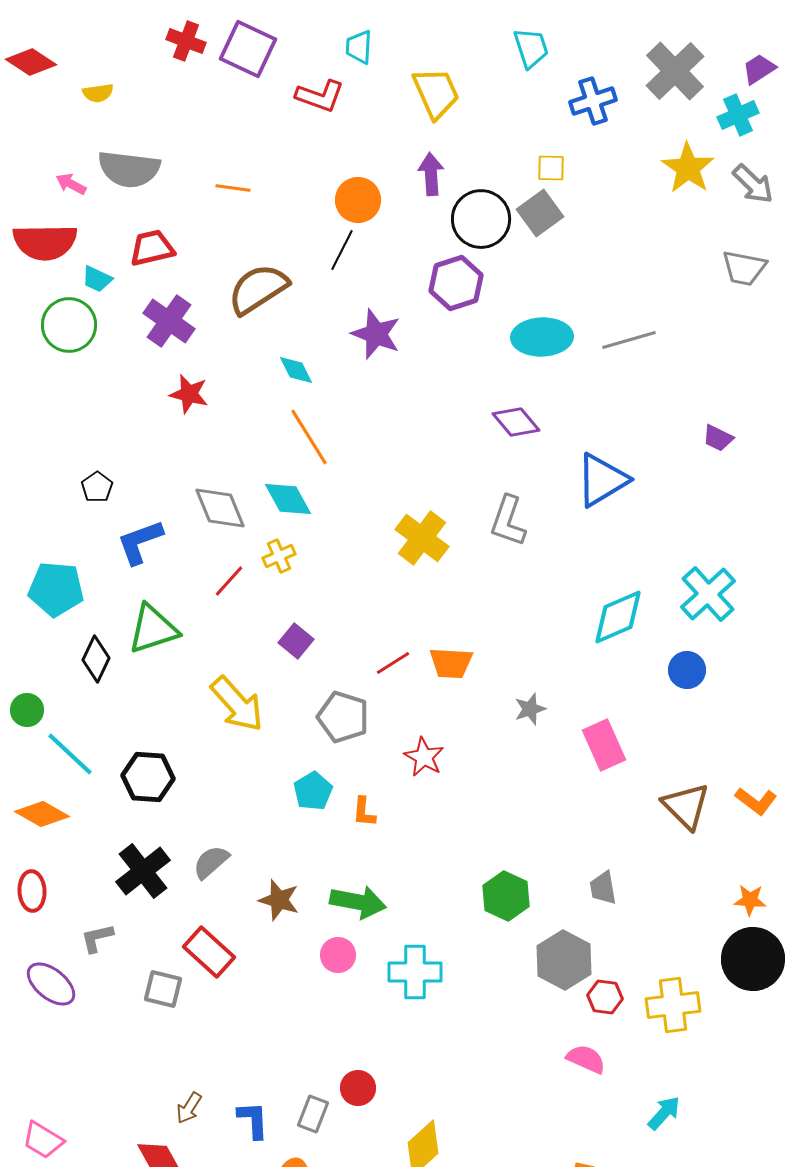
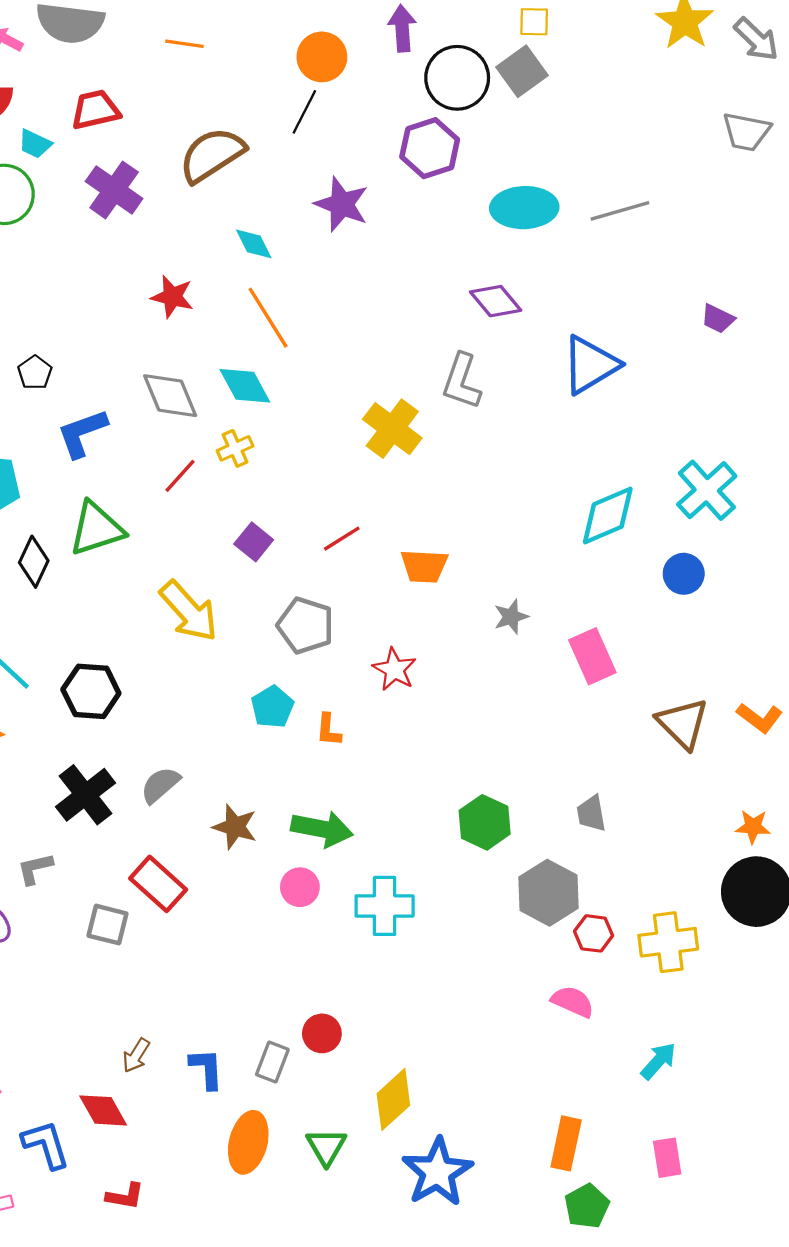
red star: (189, 394) -> (172, 297), moved
gray L-shape: (508, 521) -> (462, 381), moved
red line: (393, 663) -> (342, 539), moved

